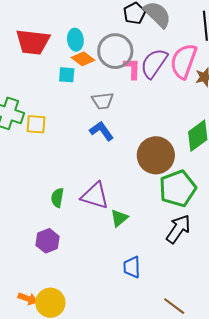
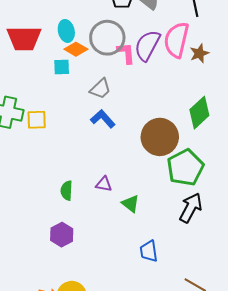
gray trapezoid: (103, 101) -> (100, 89), turned -30
purple triangle: (95, 196) -> (104, 184), size x0.6
green triangle: (119, 218) -> (130, 204), turned -36

